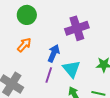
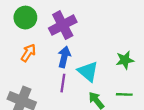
purple cross: (77, 28) -> (63, 25), moved

